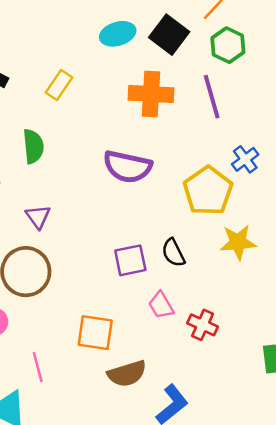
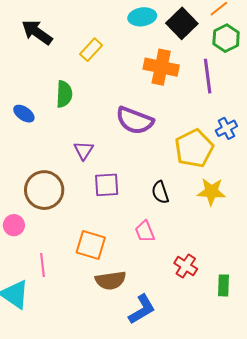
purple triangle: (38, 217) -> (84, 150), moved
purple square: (130, 260) -> (107, 185), moved
red cross: (203, 325) -> (186, 266), moved

